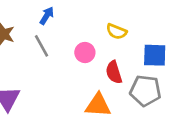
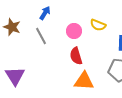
pink circle: (85, 53) -> (74, 31), moved
red semicircle: (114, 72) -> (76, 56), moved

